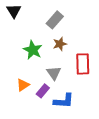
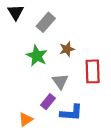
gray rectangle: (55, 20) -> (46, 22), moved
orange triangle: (23, 85) -> (26, 119), moved

